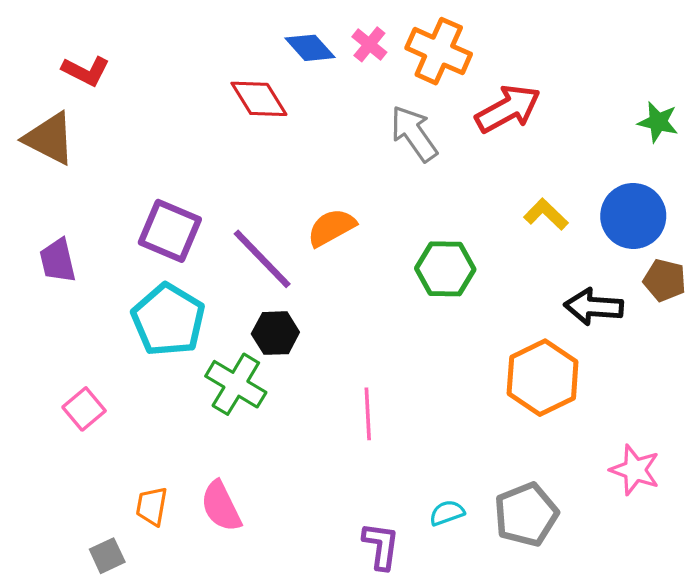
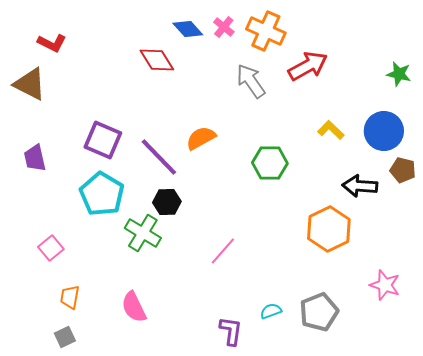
pink line: (368, 414) -> (223, 251), turned 44
orange trapezoid: (152, 506) -> (70, 297), moved

